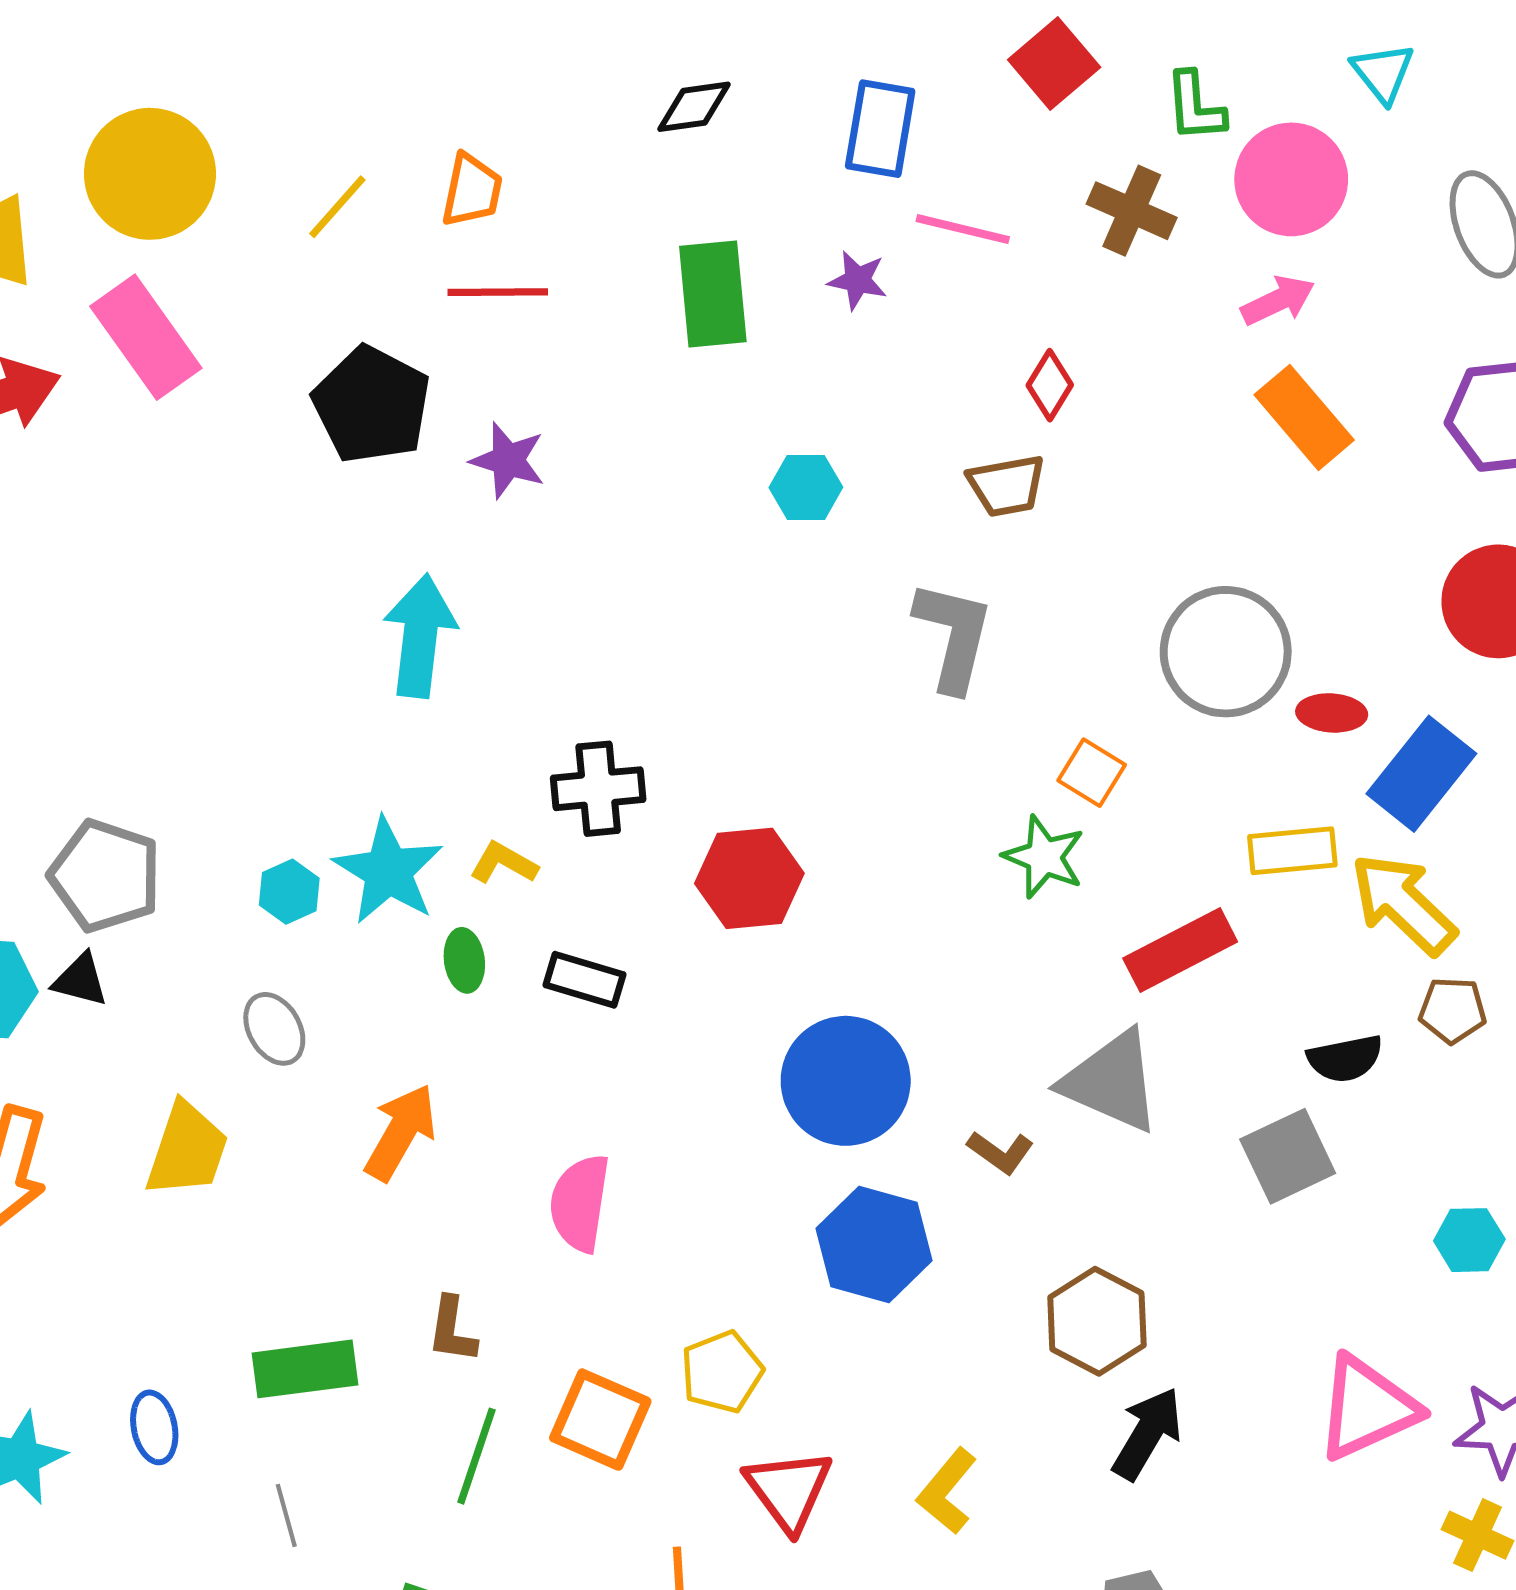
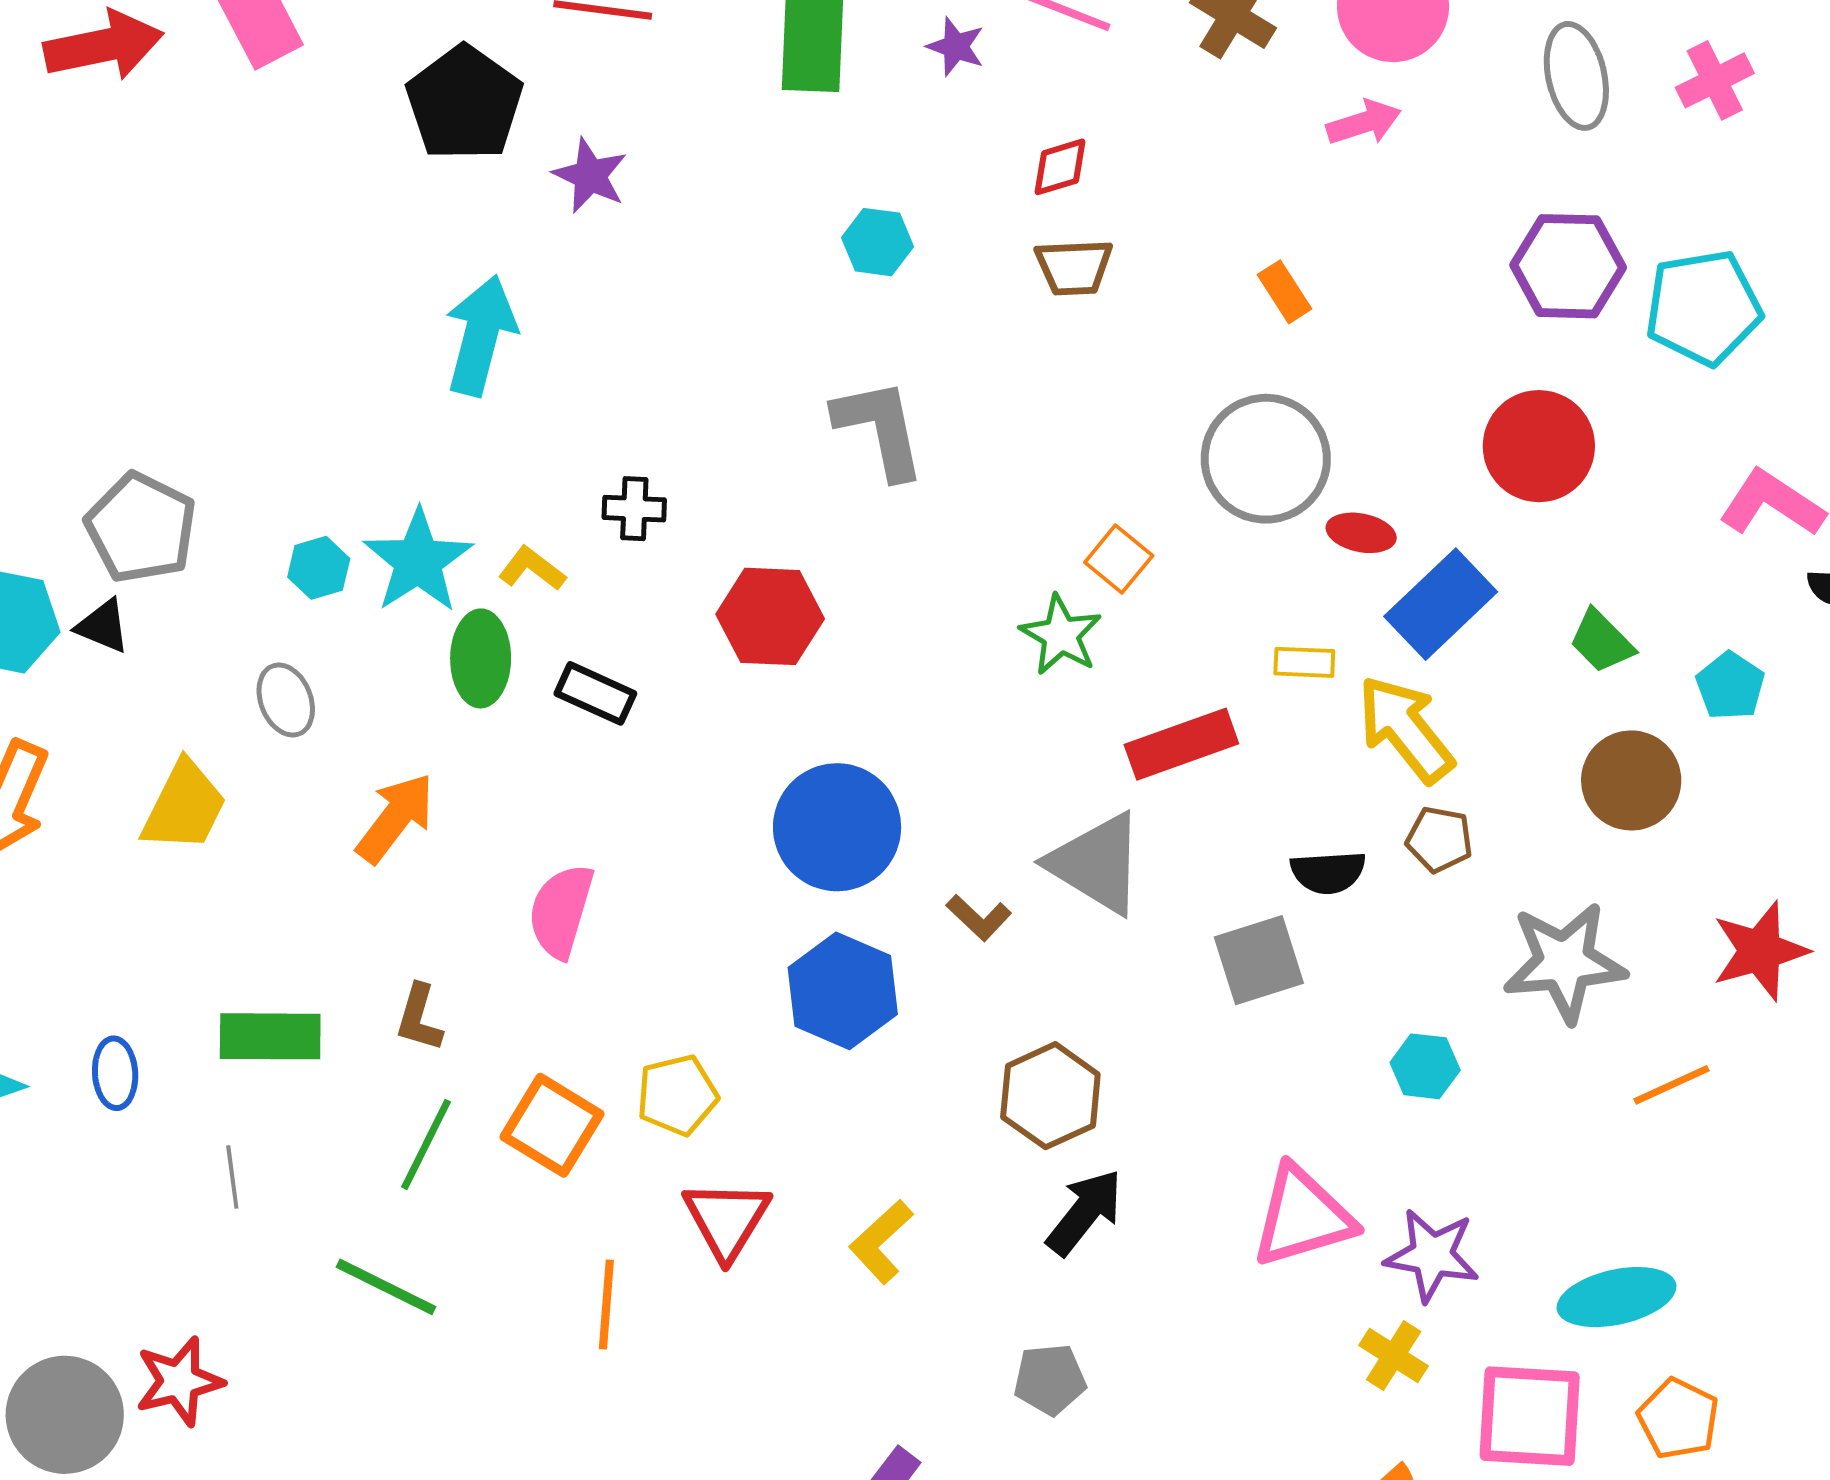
red diamond: (1050, 385) -> (1060, 167), moved, turned 34
orange rectangle: (1304, 417) -> (1284, 292), moved, size x0.6
gray L-shape: (953, 636) -> (880, 429), moved, turned -33
black cross: (598, 789) -> (634, 509), size x0.7
yellow rectangle: (1292, 851) -> (1304, 662), size x0.7
green ellipse: (464, 960) -> (481, 658), size x1.5

